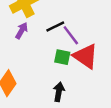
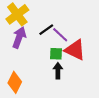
purple arrow: (22, 31) -> (19, 37), size x1.5
black arrow: (59, 92) -> (58, 71), moved

